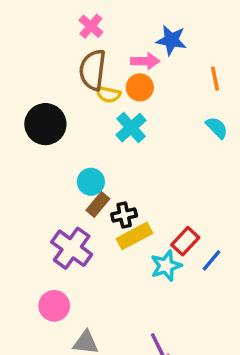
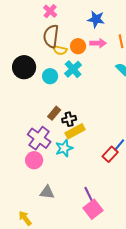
pink arrow: (145, 61) -> (98, 43), moved
cyan circle: (91, 182) -> (50, 76), moved
red rectangle: (185, 241) -> (110, 154), moved
cyan star: (166, 266) -> (64, 148), moved
pink circle: (54, 306) -> (34, 160), moved

